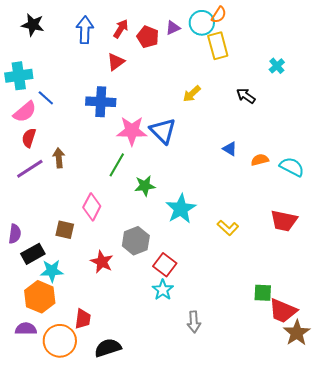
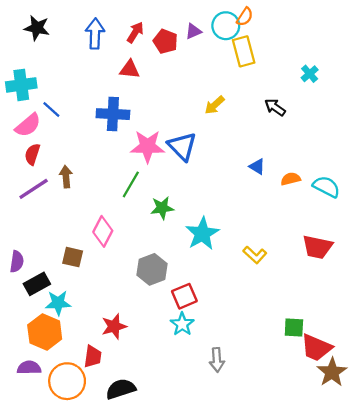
red triangle: (116, 62) -> (130, 69), turned 42
red star: (102, 262) -> (114, 326), moved, turned 30
red square: (165, 265) -> (184, 296), turned 30

